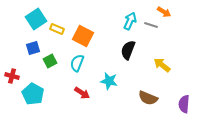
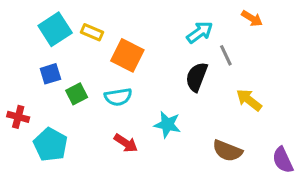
cyan arrow: (130, 21) -> (200, 32), turned 30
gray line: (151, 25) -> (226, 55), moved, turned 48
yellow rectangle: (57, 29) -> (92, 32), moved
cyan semicircle: (77, 63) -> (118, 97), turned -120
purple semicircle: (184, 104) -> (283, 160), turned -30

